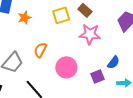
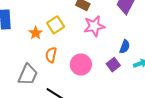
yellow square: (61, 15) -> (56, 25), moved
orange star: (24, 18) -> (36, 33), moved

